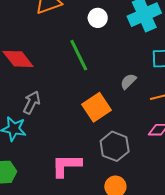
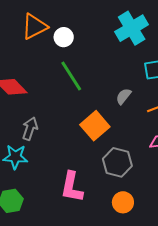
white circle: (98, 18) -> (64, 37), moved
pink L-shape: (66, 165) -> (72, 187), turned -72

